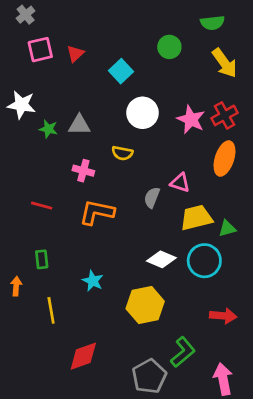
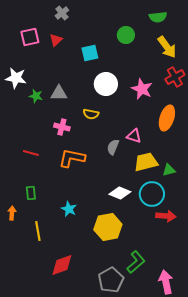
gray cross: (26, 15) -> (62, 13), moved
cyan square: (121, 71) -> (90, 53), turned 30
red cross: (224, 115) -> (175, 77), moved
red arrow: (223, 316) -> (166, 216), moved

